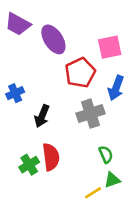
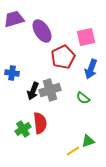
purple trapezoid: (18, 24) -> (14, 19), turned 135
blue cross: (15, 93) -> (12, 73), turned 32
gray cross: (90, 114) -> (50, 90), moved
green semicircle: (106, 154) -> (83, 98), moved, turned 152

